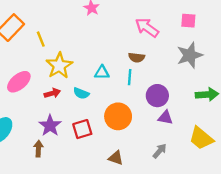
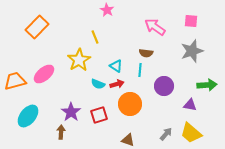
yellow line: (41, 39) -> (95, 37), moved
cyan triangle: (102, 73) -> (116, 66), turned 32
red arrow: (52, 93) -> (117, 84), moved
purple triangle: (165, 118) -> (190, 105), moved
yellow trapezoid: (201, 138) -> (191, 133), moved

